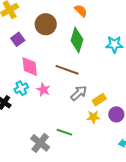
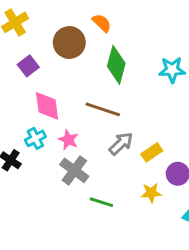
orange semicircle: (81, 11) -> (102, 23), moved
yellow star: (93, 117) -> (151, 193), moved
gray cross: (40, 143) -> (74, 170), moved

